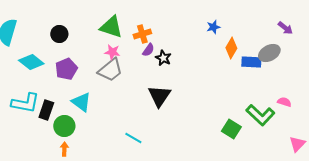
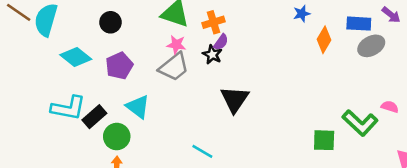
black star: (163, 58) -> (212, 55), moved
blue rectangle: (251, 62) -> (359, 24), moved
black rectangle: (46, 110) -> (94, 117), turned 30
green square: (231, 129) -> (324, 140), turned -30

